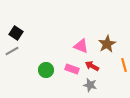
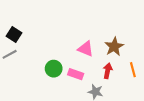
red arrow: (92, 66) -> (108, 71), moved, turned 72
green circle: (46, 70) -> (54, 69), moved

